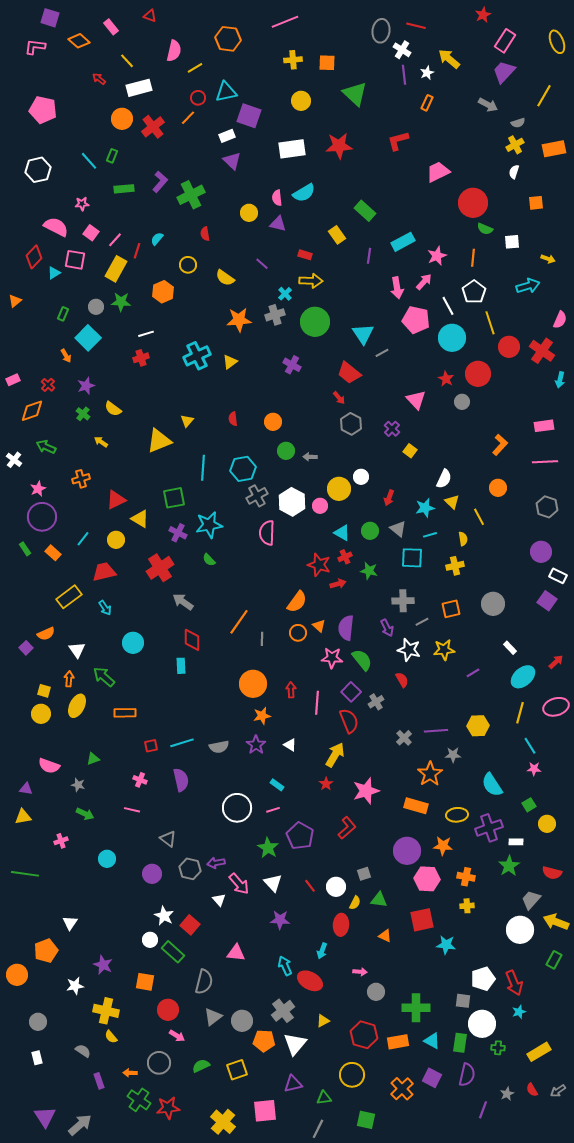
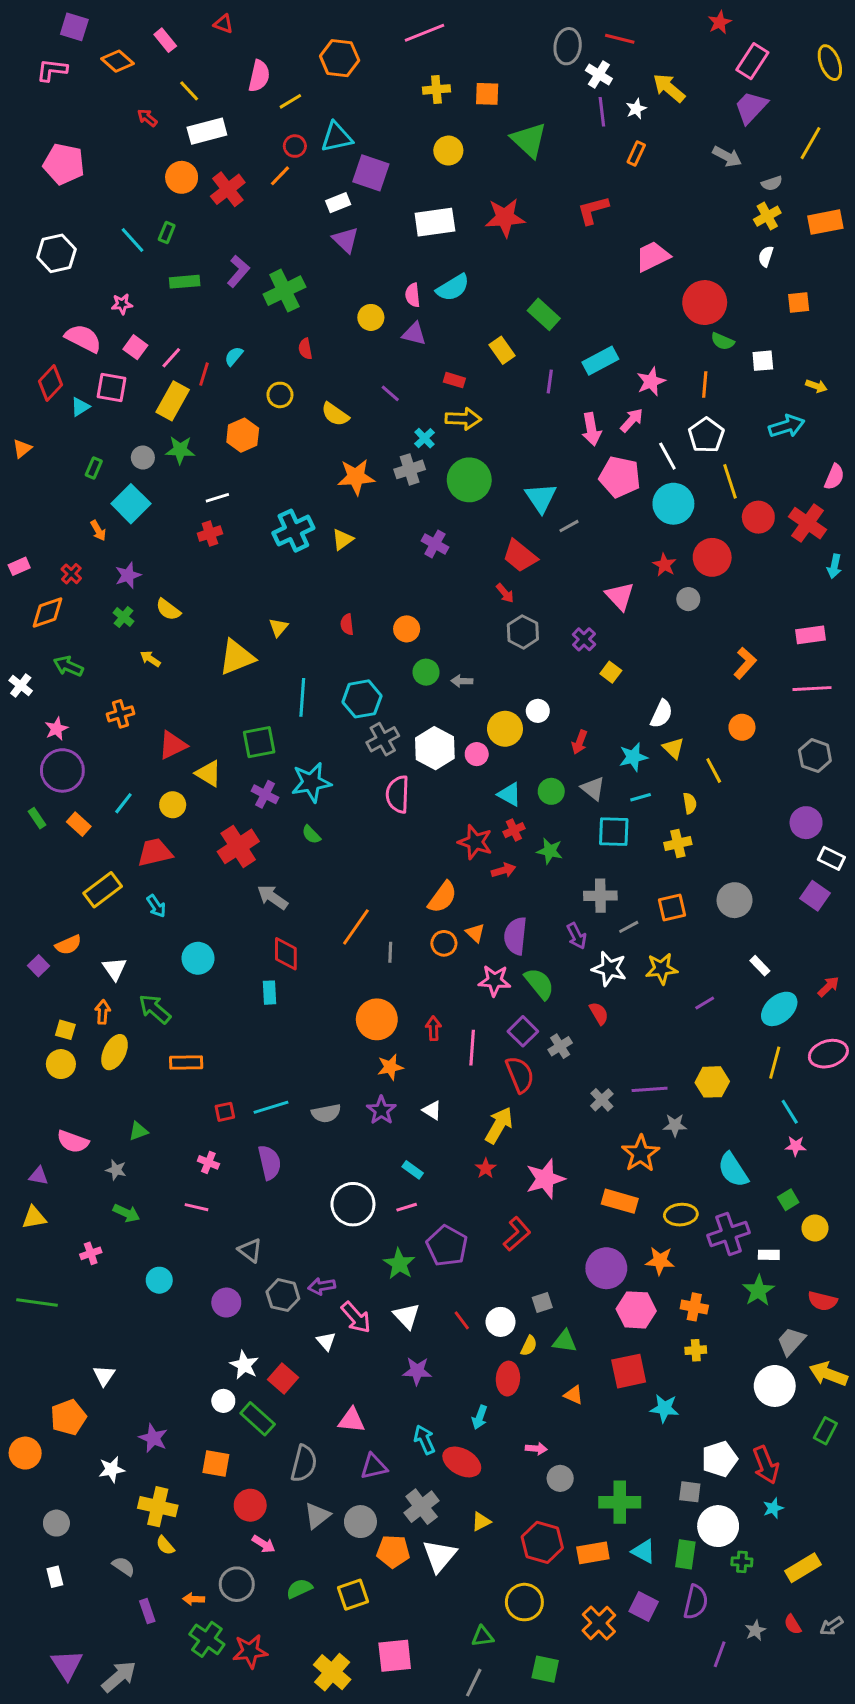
purple triangle: (293, 1084) -> (374, 1466), moved

